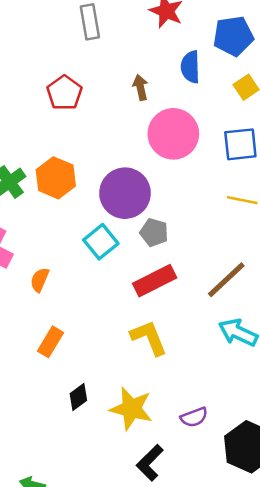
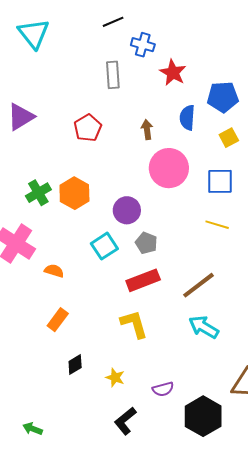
purple circle: (125, 193) -> (127, 210), size x0.7
orange semicircle: (40, 280) -> (54, 271), turned 78
yellow star: (131, 409) -> (115, 378), size x0.6

